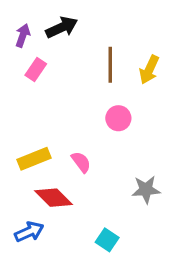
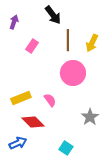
black arrow: (62, 27) -> (53, 15), moved, turned 78
pink rectangle: (36, 70) -> (32, 46), moved
pink circle: (118, 118) -> (73, 73), size x1.6
gray star: (146, 190) -> (90, 117), turned -30

